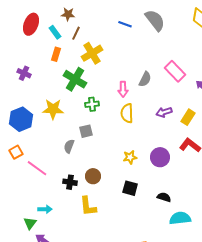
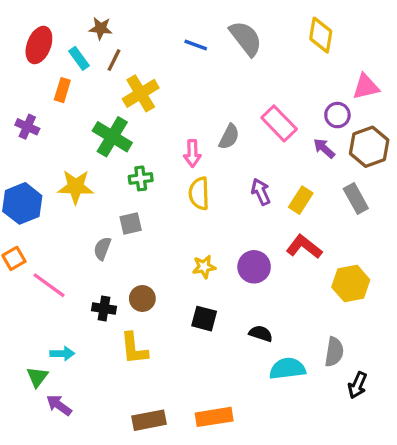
orange rectangle: (56, 54) -> (62, 90), moved
purple arrow: (164, 112) -> (261, 192), turned 84

